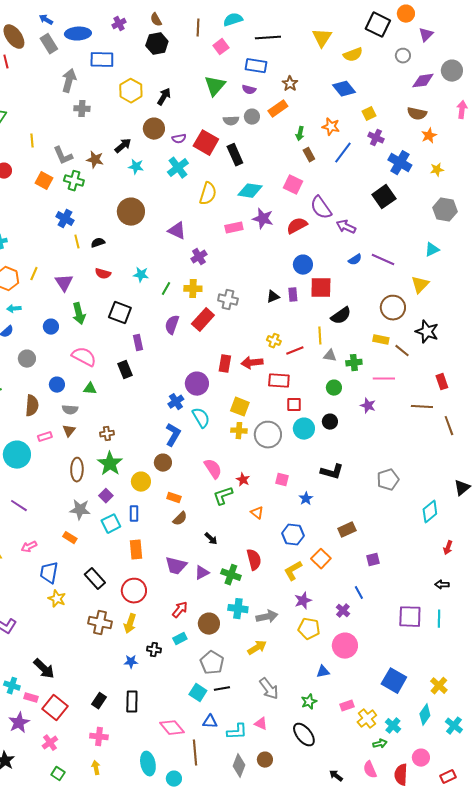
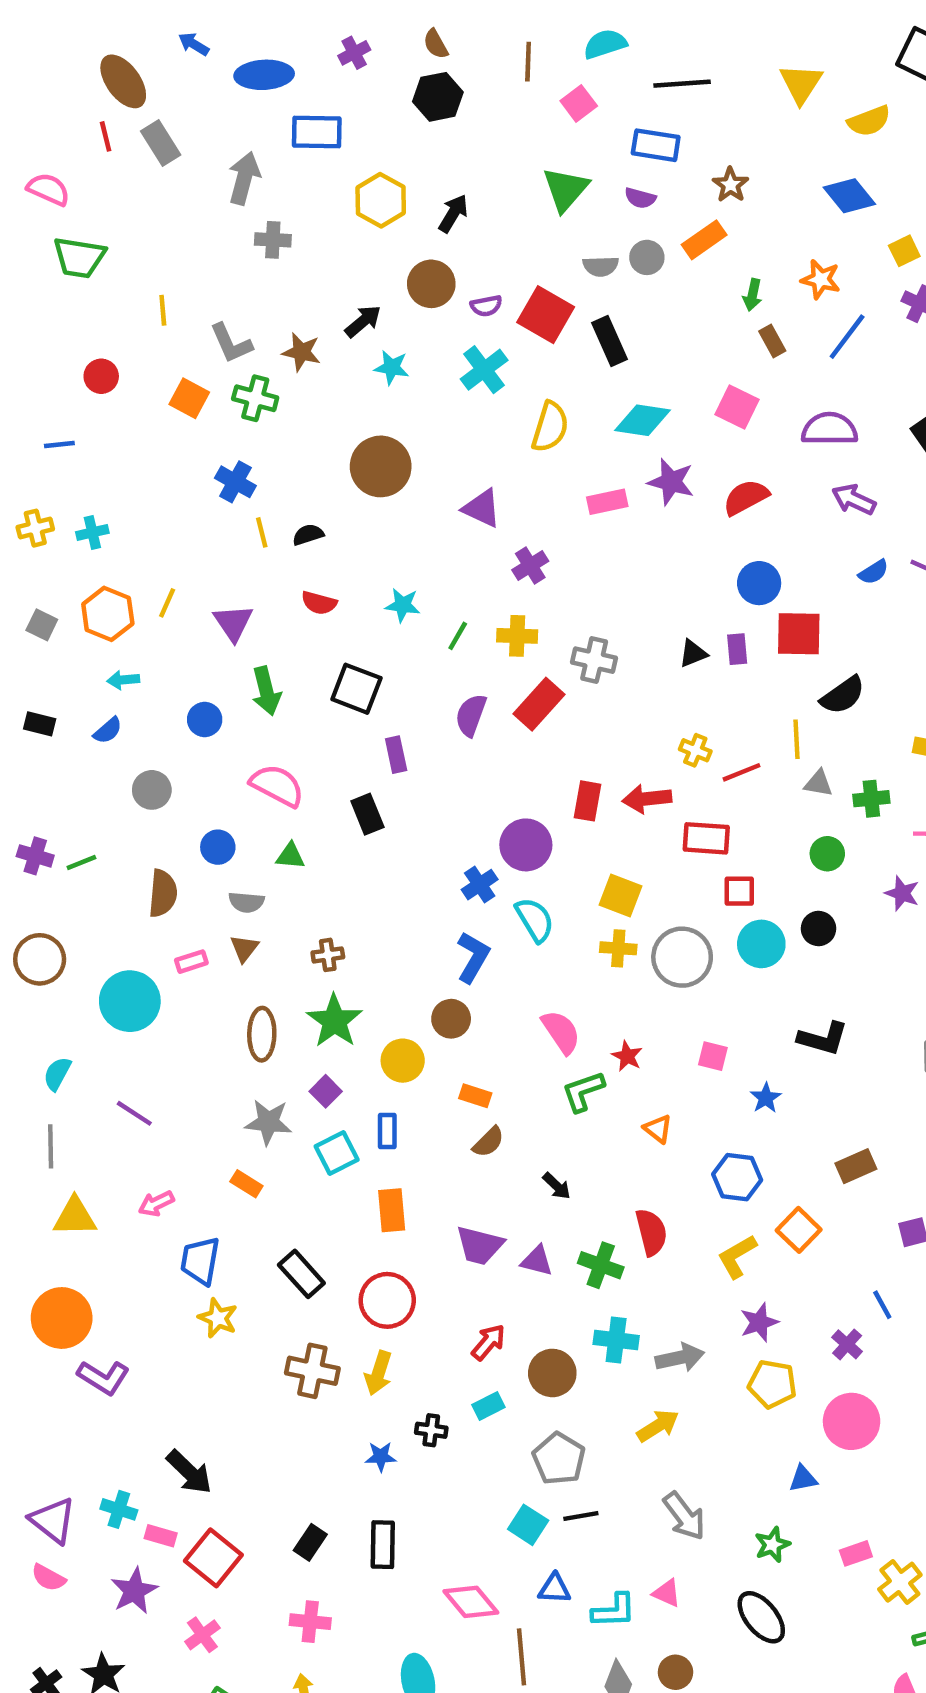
gray rectangle: (49, 44) -> (161, 143), moved
purple semicircle: (321, 208) -> (830, 429), moved, turned 125
purple triangle: (202, 573) -> (537, 1261), turned 42

